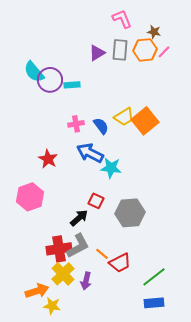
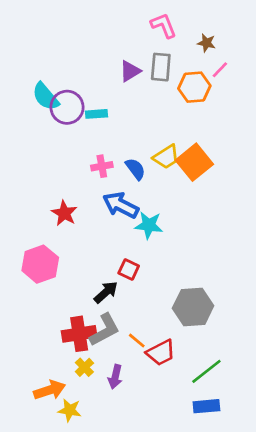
orange hexagon: (145, 50) -> (194, 87), moved
gray hexagon: (130, 213) -> (193, 307), moved
yellow cross: (63, 274) -> (84, 367), size x0.6

